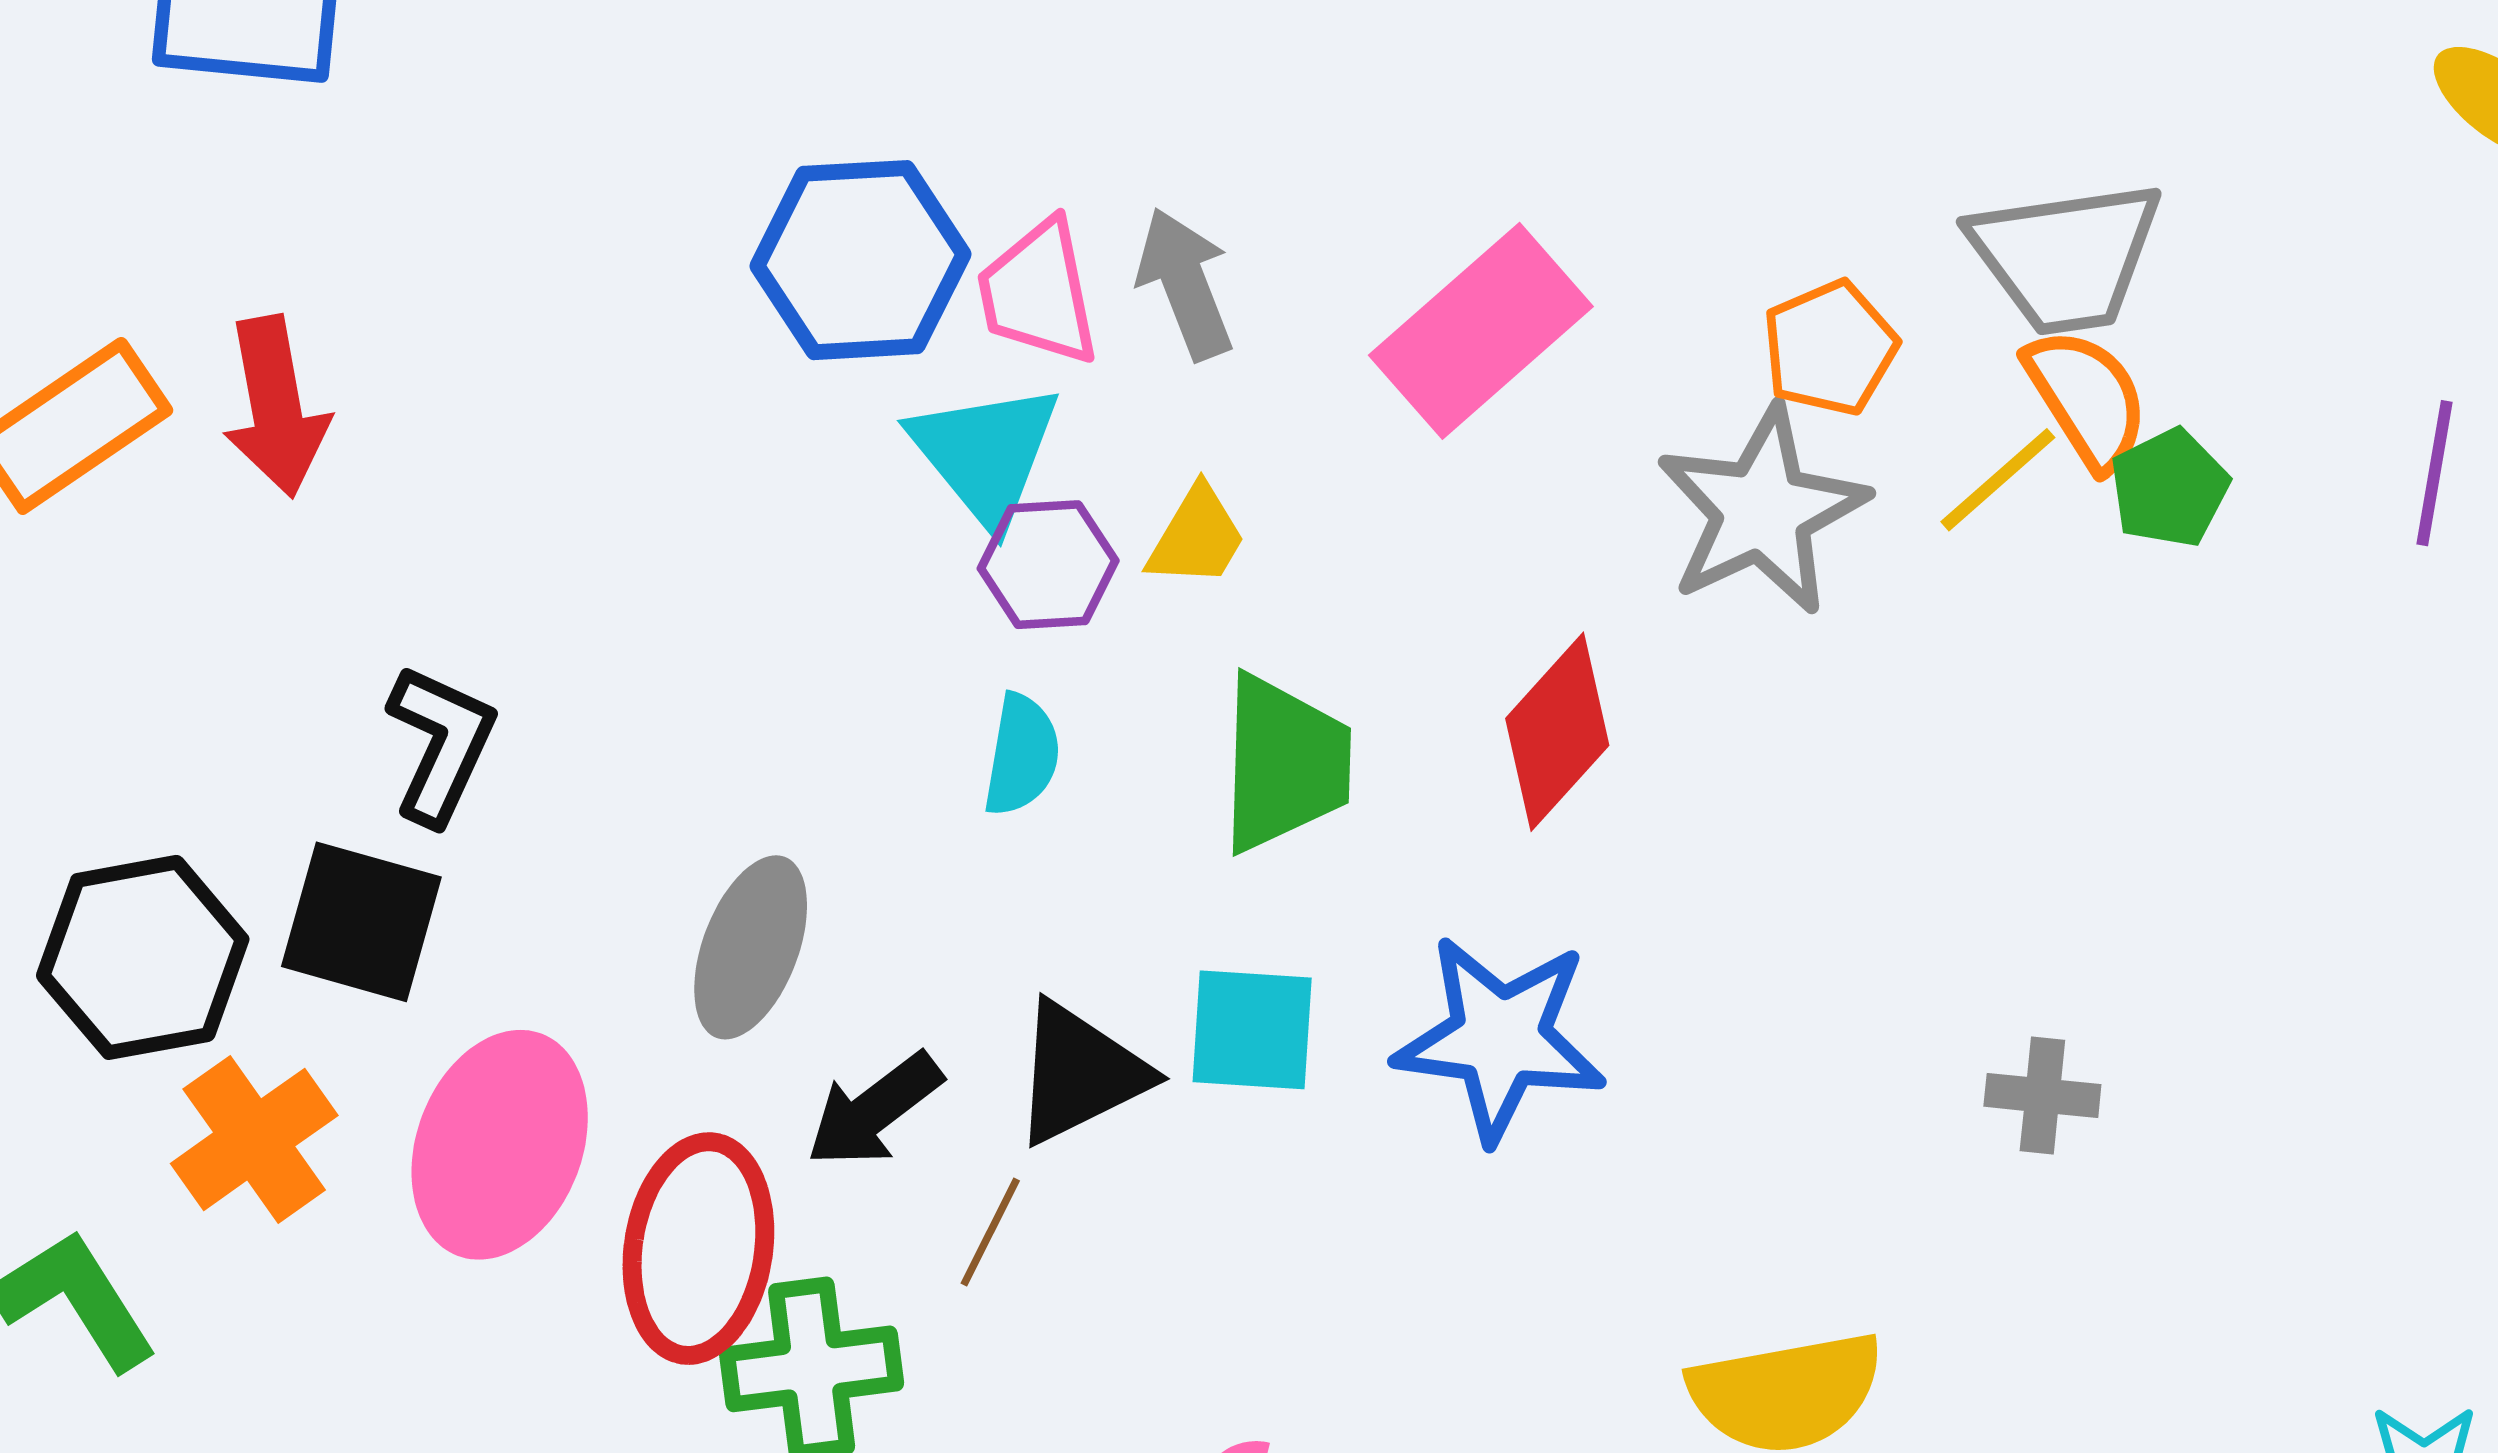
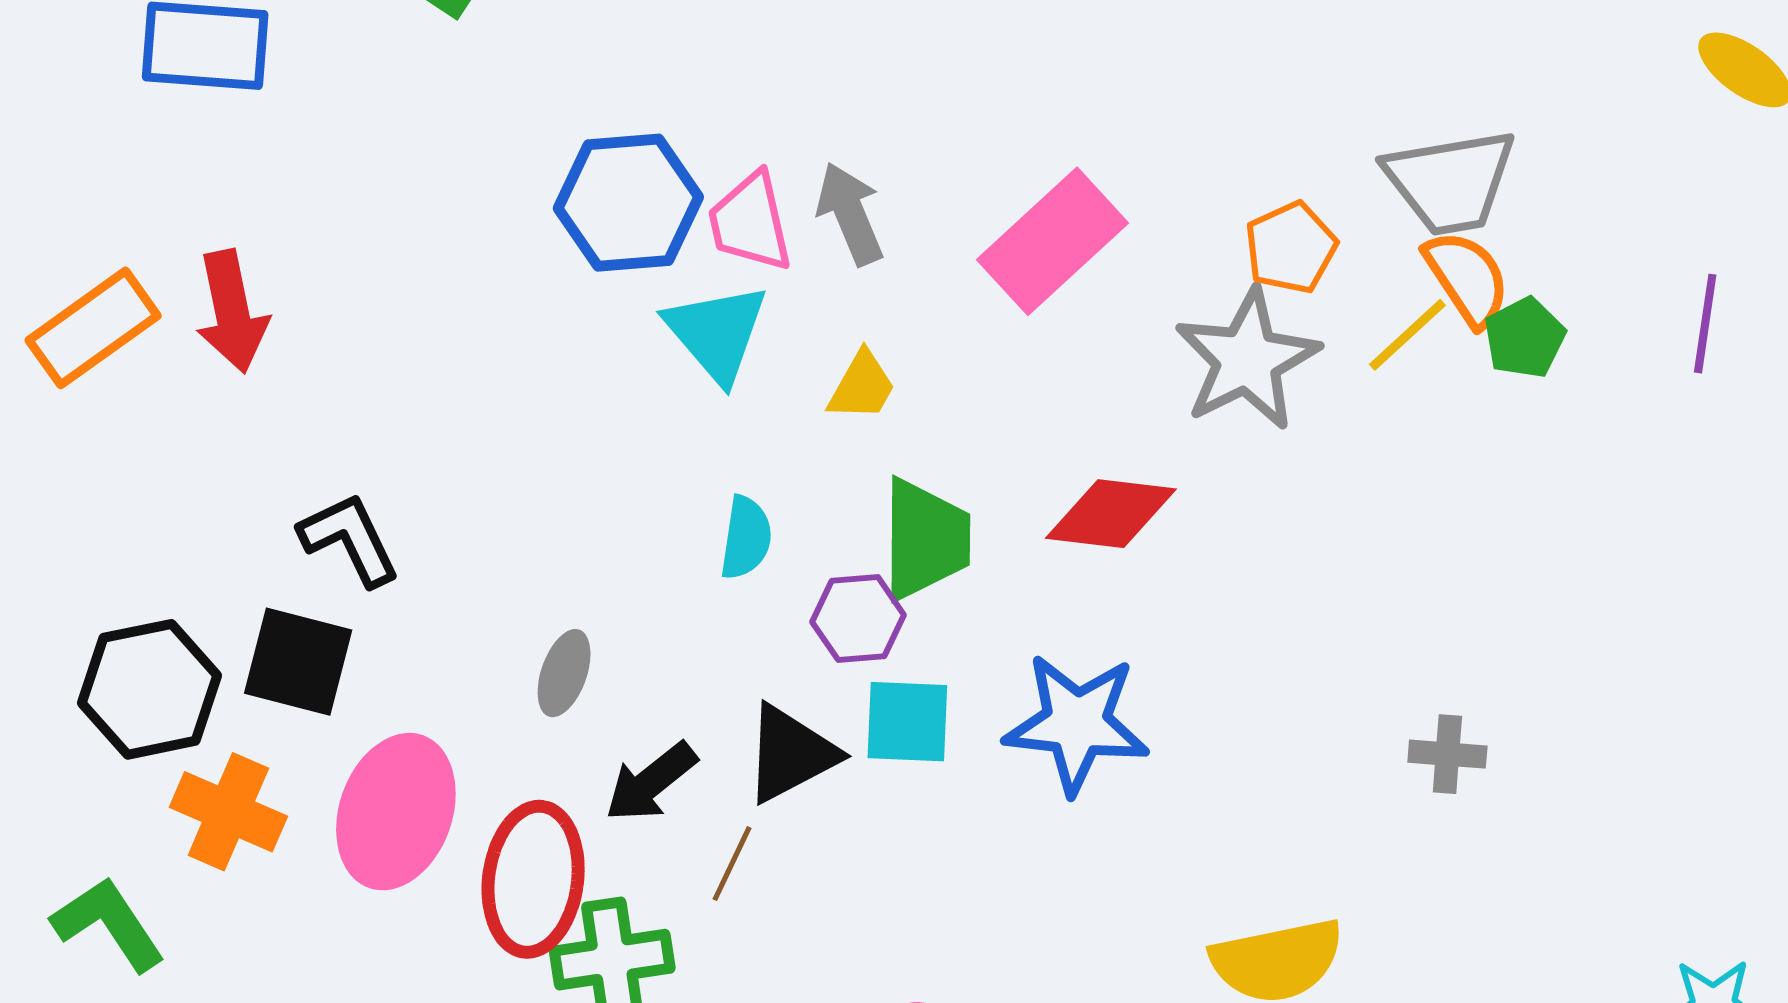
purple hexagon: (1048, 565) -> (858, 618), moved
red diamond: (1557, 732) -> (1111, 514), turned 56
black L-shape: (441, 744) -> (350, 539), turned -49
gray ellipse: (751, 947) -> (564, 673), size x0.7
orange cross: (254, 1139) -> (228, 812), turned -30

